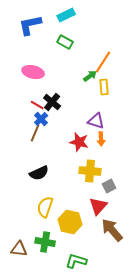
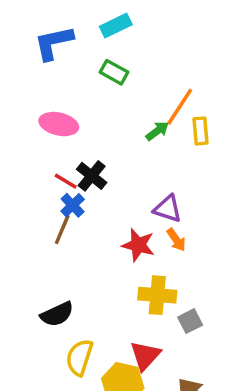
yellow rectangle: (104, 87) -> (200, 131), moved
orange arrow: (101, 139) -> (176, 240), turned -32
black semicircle: (39, 173) -> (57, 314), moved
red triangle: (98, 206) -> (145, 356), moved

